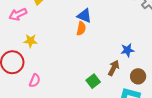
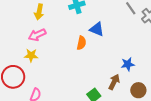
pink arrow: (18, 14) -> (37, 35), moved
blue triangle: (84, 16) -> (97, 29), moved

